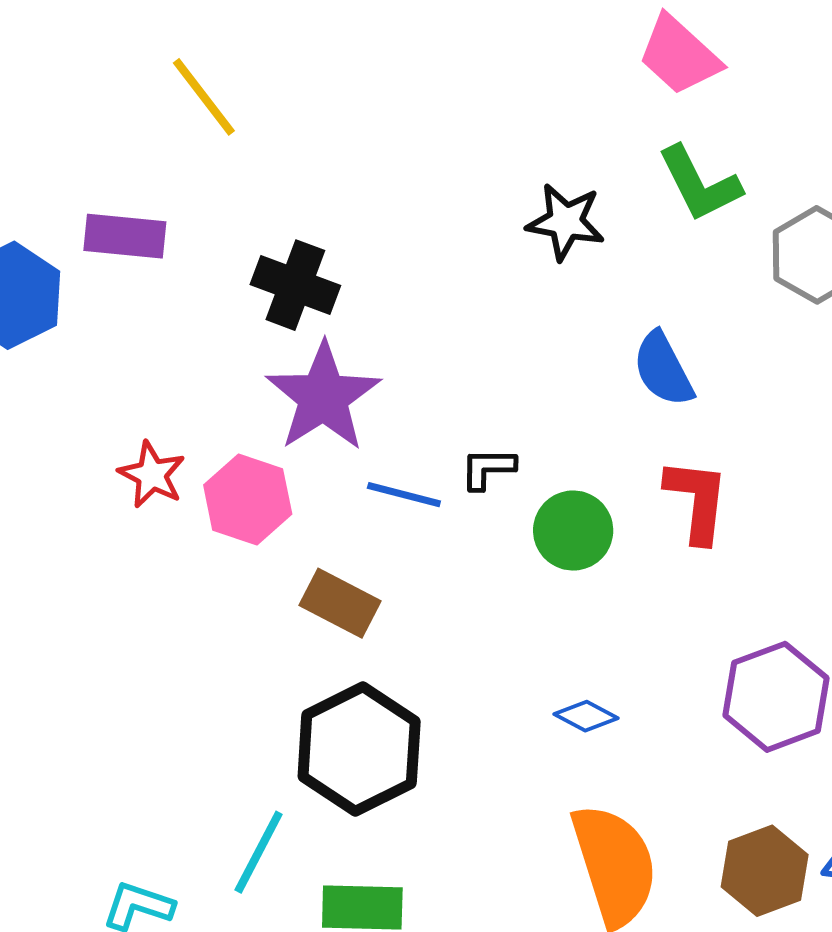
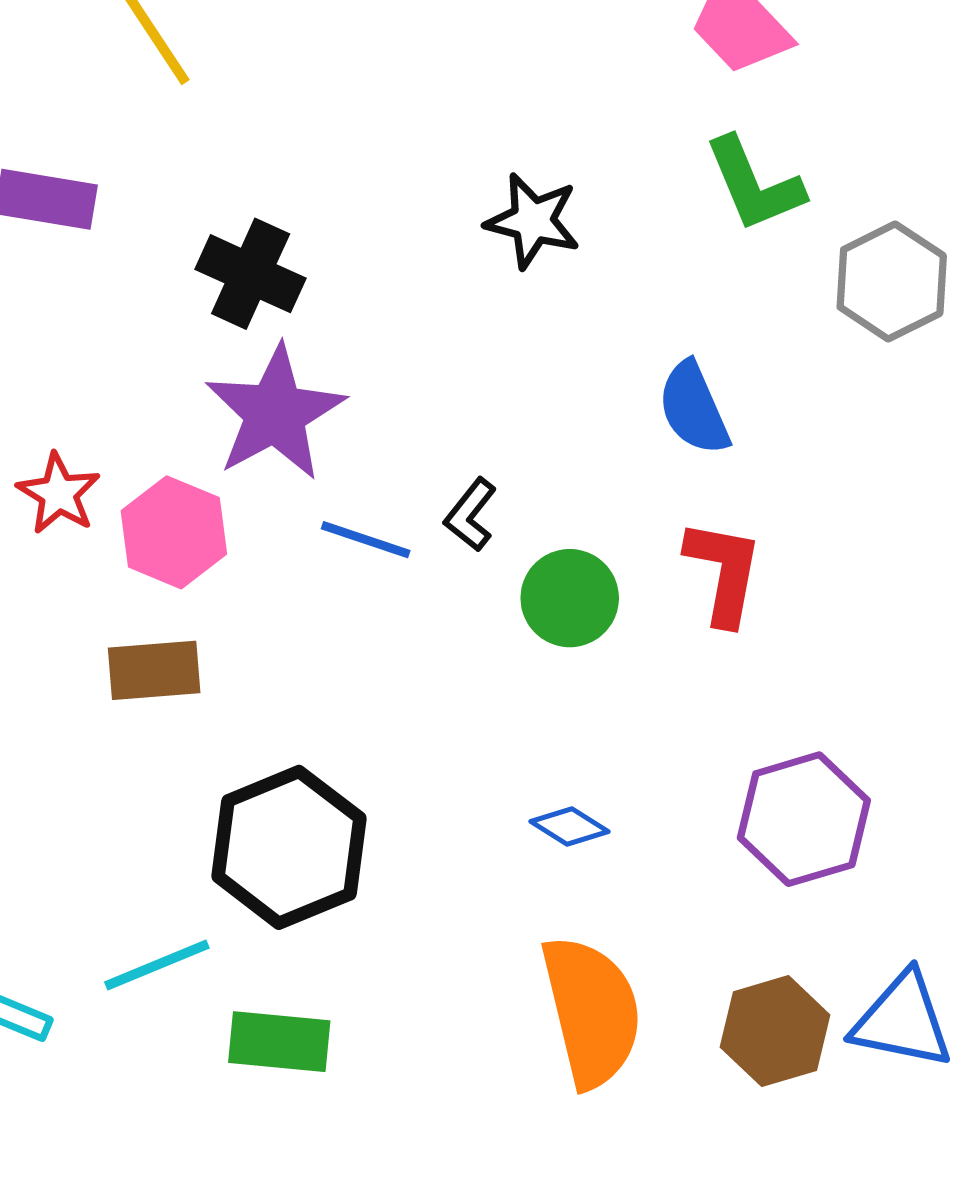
black star: (566, 222) -> (533, 221), moved
black L-shape: (488, 468) -> (471, 515), turned -56
brown rectangle: (340, 603) -> (154, 670), moved, turned -36
cyan line: (259, 852) -> (157, 965), turned 36

